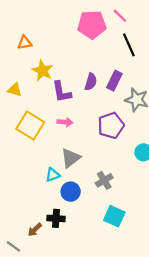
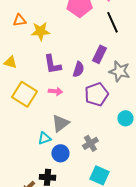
yellow star: (43, 71) -> (40, 31), moved, turned -30
purple semicircle: (91, 82) -> (78, 69), moved

